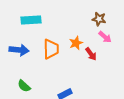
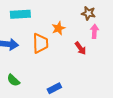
pink arrow: (105, 37) -> (94, 31), turned -128
orange star: (76, 43) -> (58, 28), moved

